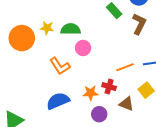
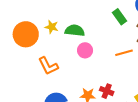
orange L-shape: (60, 66) -> (48, 66), moved
orange line: (125, 67) -> (124, 53), moved

